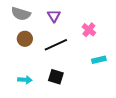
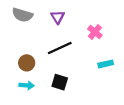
brown circle: (25, 39) -> (27, 63), moved

